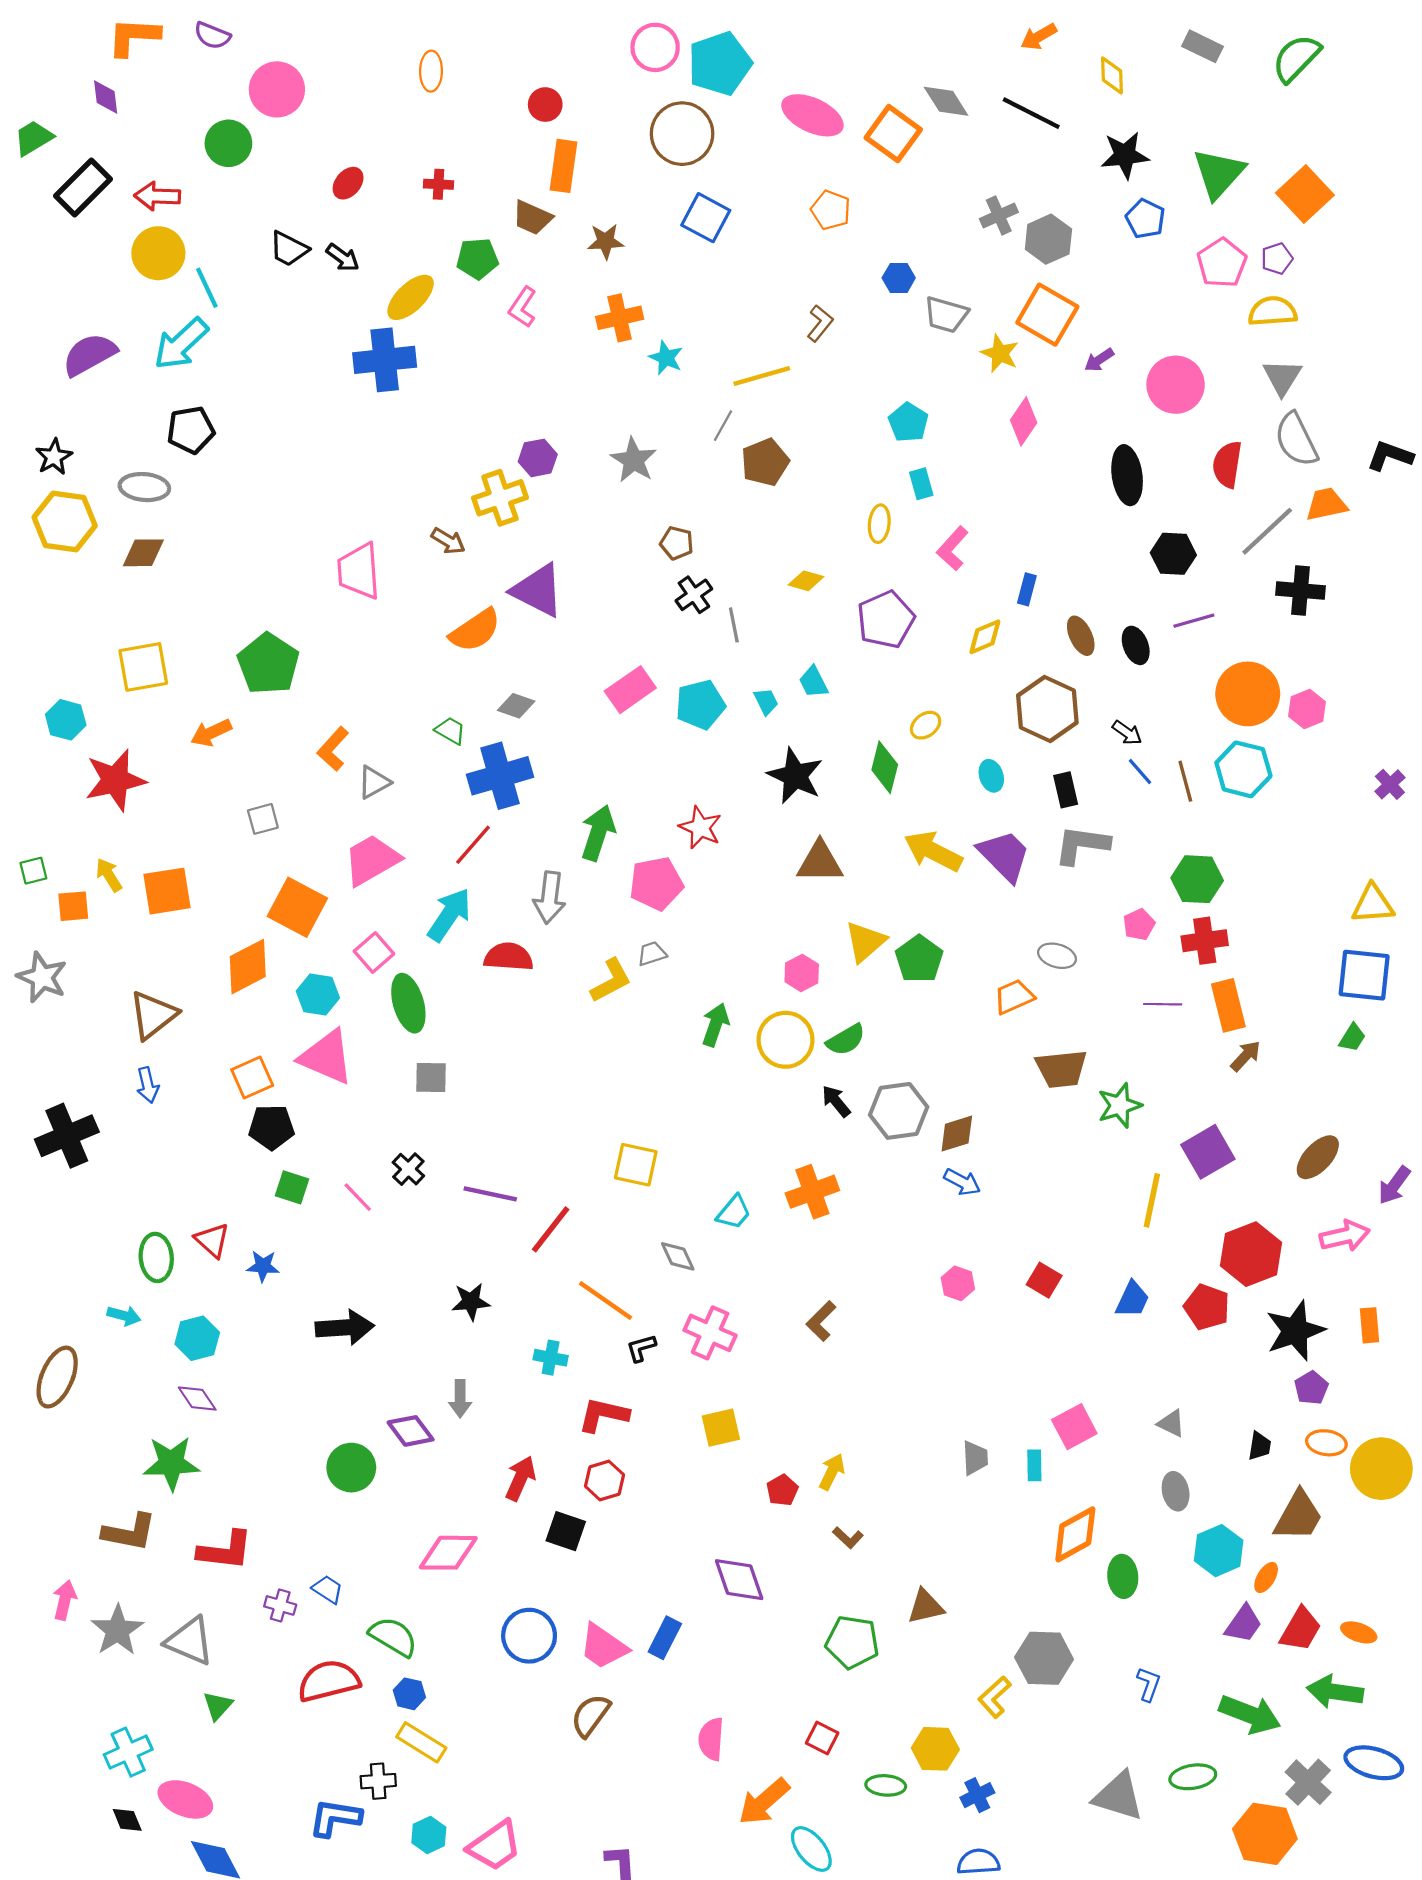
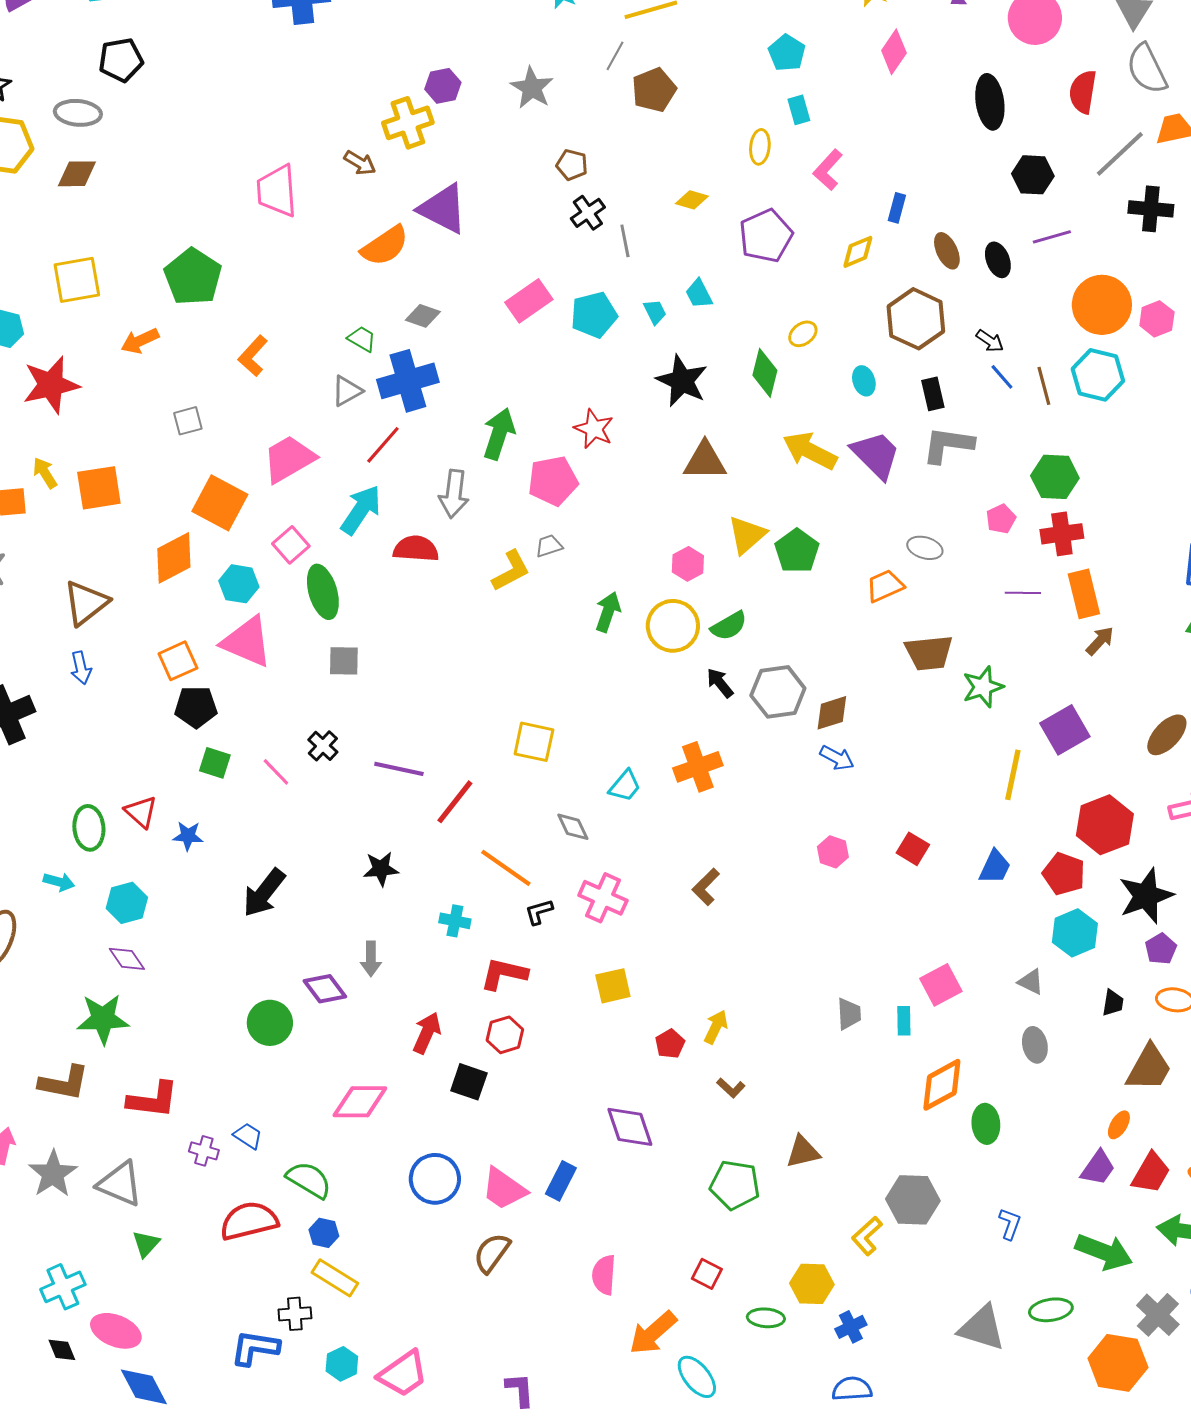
gray triangle: (374, 782) -> (347, 391), moved
black arrow: (345, 1327) -> (264, 893), turned 132
cyan hexagon: (1219, 1551) -> (1075, 933), moved

